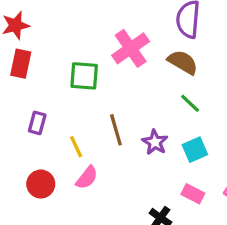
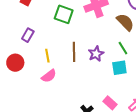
purple star: (155, 142) -> (96, 54), moved
cyan square: (195, 150) -> (119, 68), moved
red circle: (41, 184) -> (15, 63), moved

